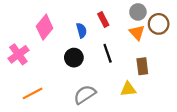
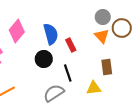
red rectangle: (103, 20) -> (71, 45), moved
blue semicircle: (81, 30) -> (51, 34), size x1.5
black line: (108, 53) -> (68, 73), moved

